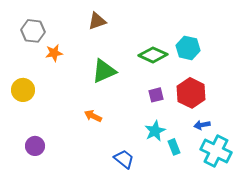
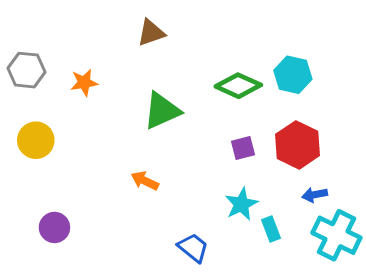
gray hexagon: (33, 31) -> (26, 70), moved

